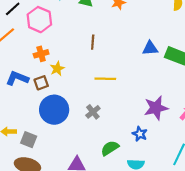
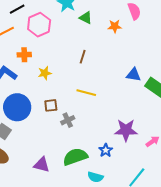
orange cross: (41, 54) -> (24, 55), moved
brown square: (41, 83) -> (51, 105), moved
blue circle: (54, 110) -> (17, 107), moved
green semicircle: (110, 148) -> (75, 157), size x1.4

